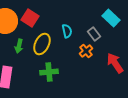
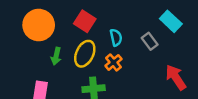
red square: (30, 18) -> (85, 21), moved
orange cross: (86, 51) -> (113, 62), moved

